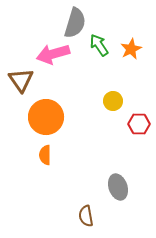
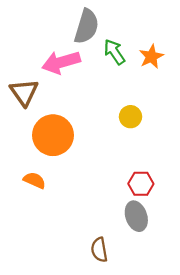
red hexagon: (139, 124) -> (141, 184), moved
orange semicircle: (45, 155) -> (34, 180), moved, turned 114

